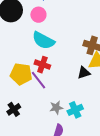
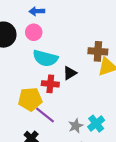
black triangle: (84, 73) -> (70, 73), moved
purple line: (39, 80) -> (45, 115), moved

